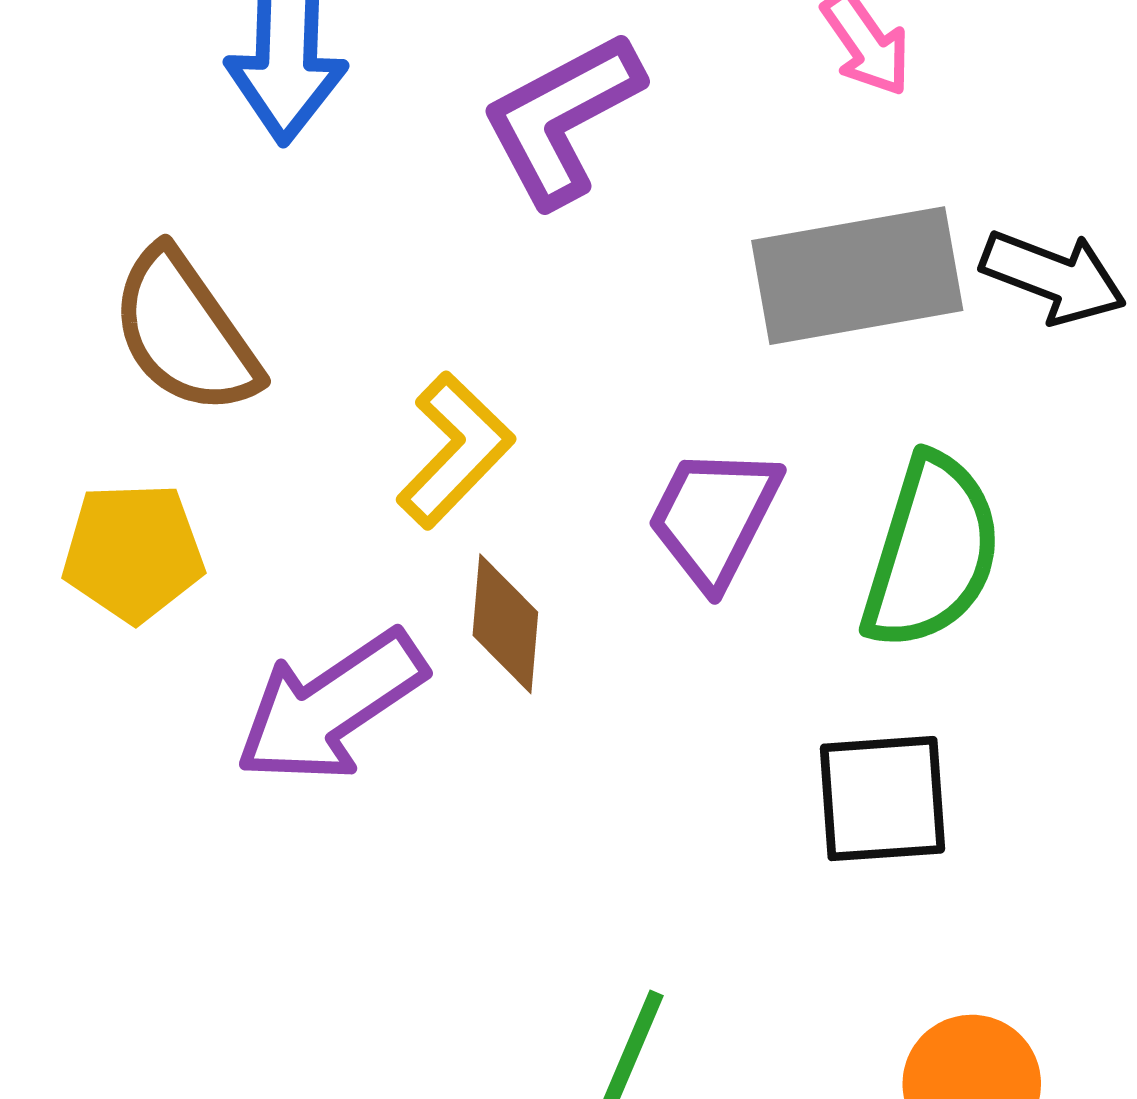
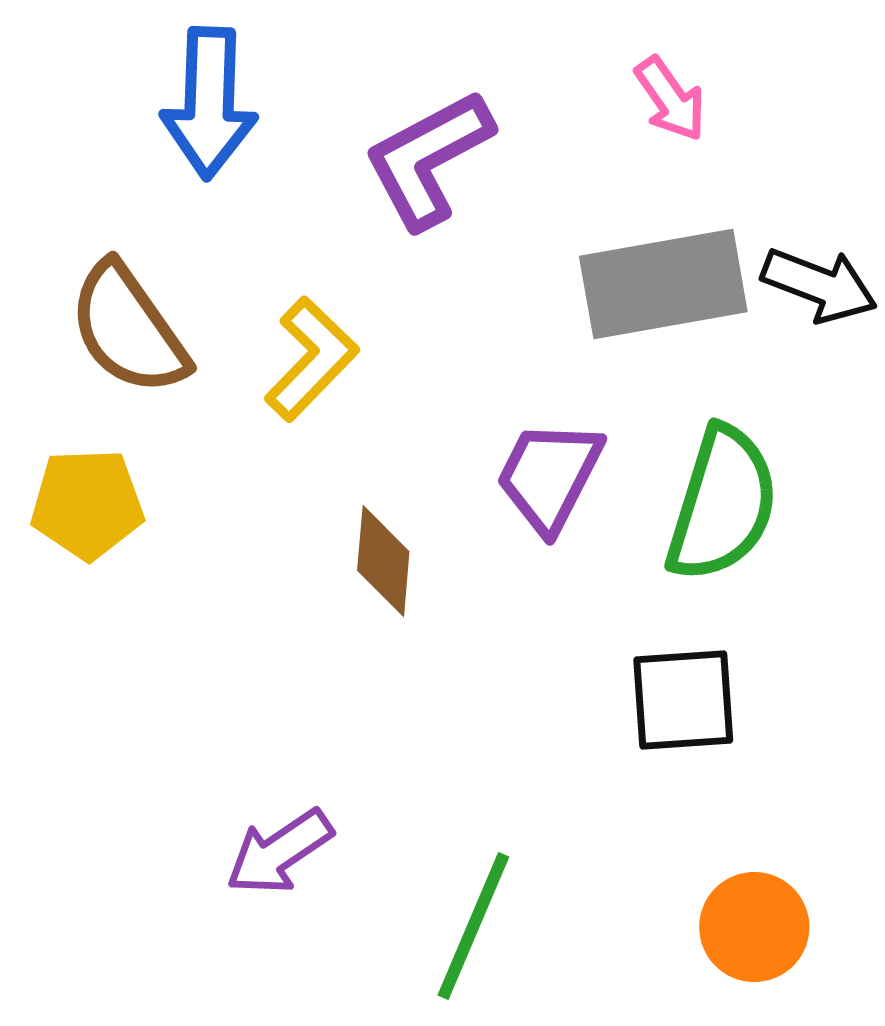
yellow L-shape: (455, 450) -> (311, 359), moved
purple arrow: (331, 707) -> (279, 852), moved, size x0.7

